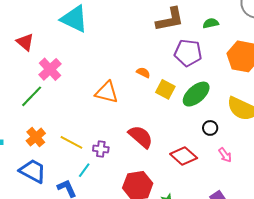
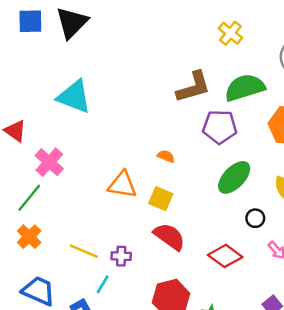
green semicircle: (211, 23) -> (245, 88), size x2.0
yellow square: (165, 89) -> (161, 199), moved
orange cross: (36, 137) -> (29, 237), moved

